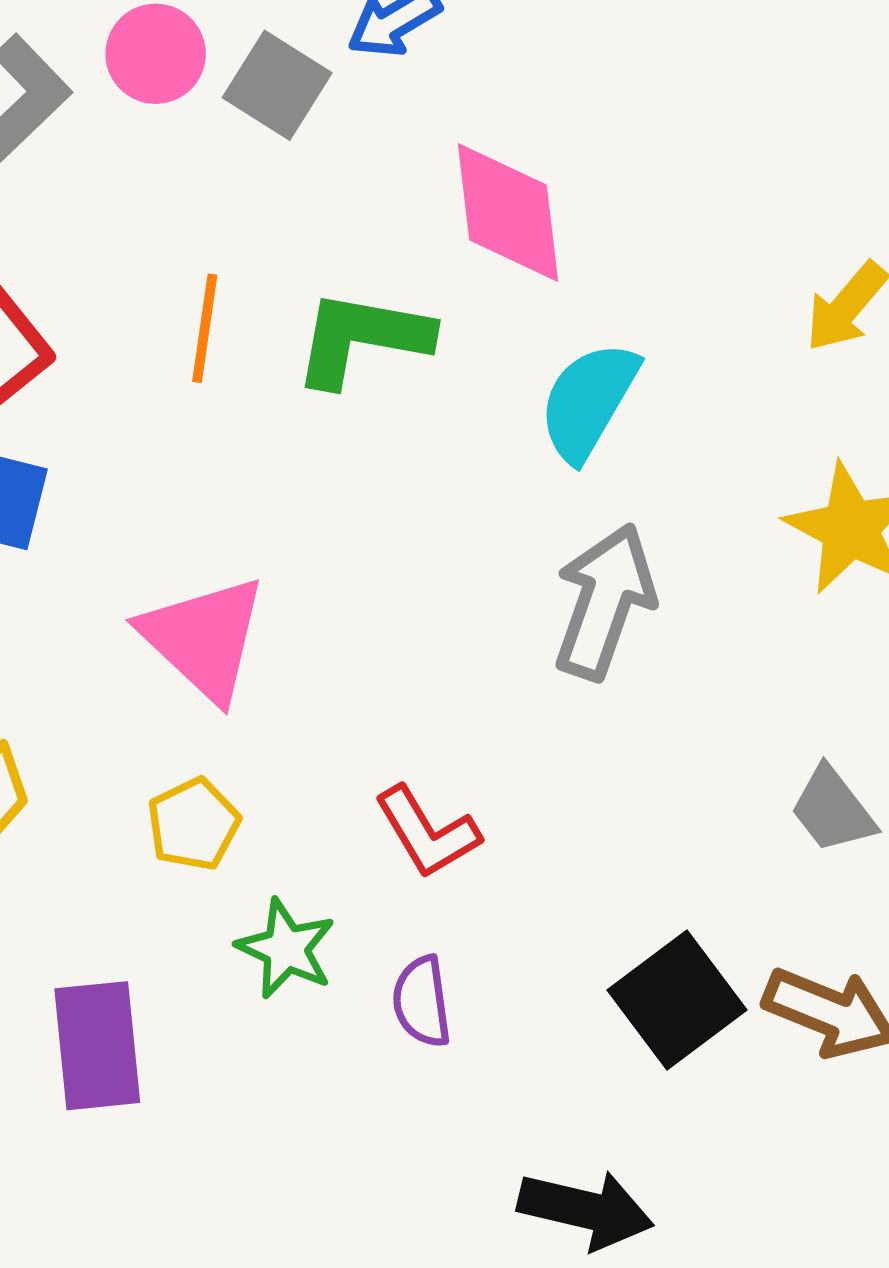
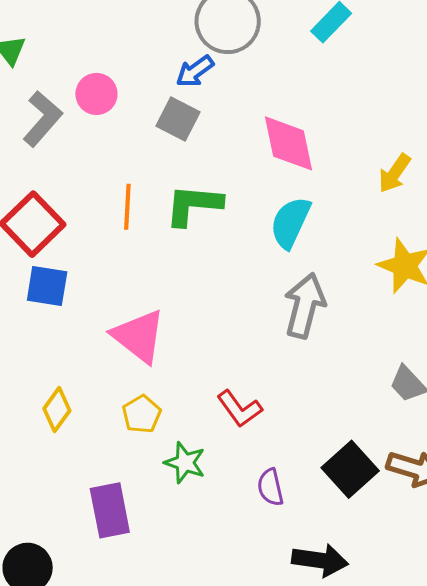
gray square: (277, 85) -> (178, 119), moved
pink diamond: (508, 212) -> (289, 143), moved
purple semicircle: (422, 1002) -> (270, 487), moved

